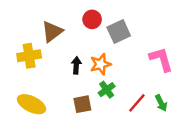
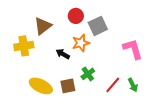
orange star: (101, 64) -> (81, 43), moved
black arrow: (76, 65) -> (63, 54), turned -64
yellow ellipse: (31, 104) -> (41, 86), moved

